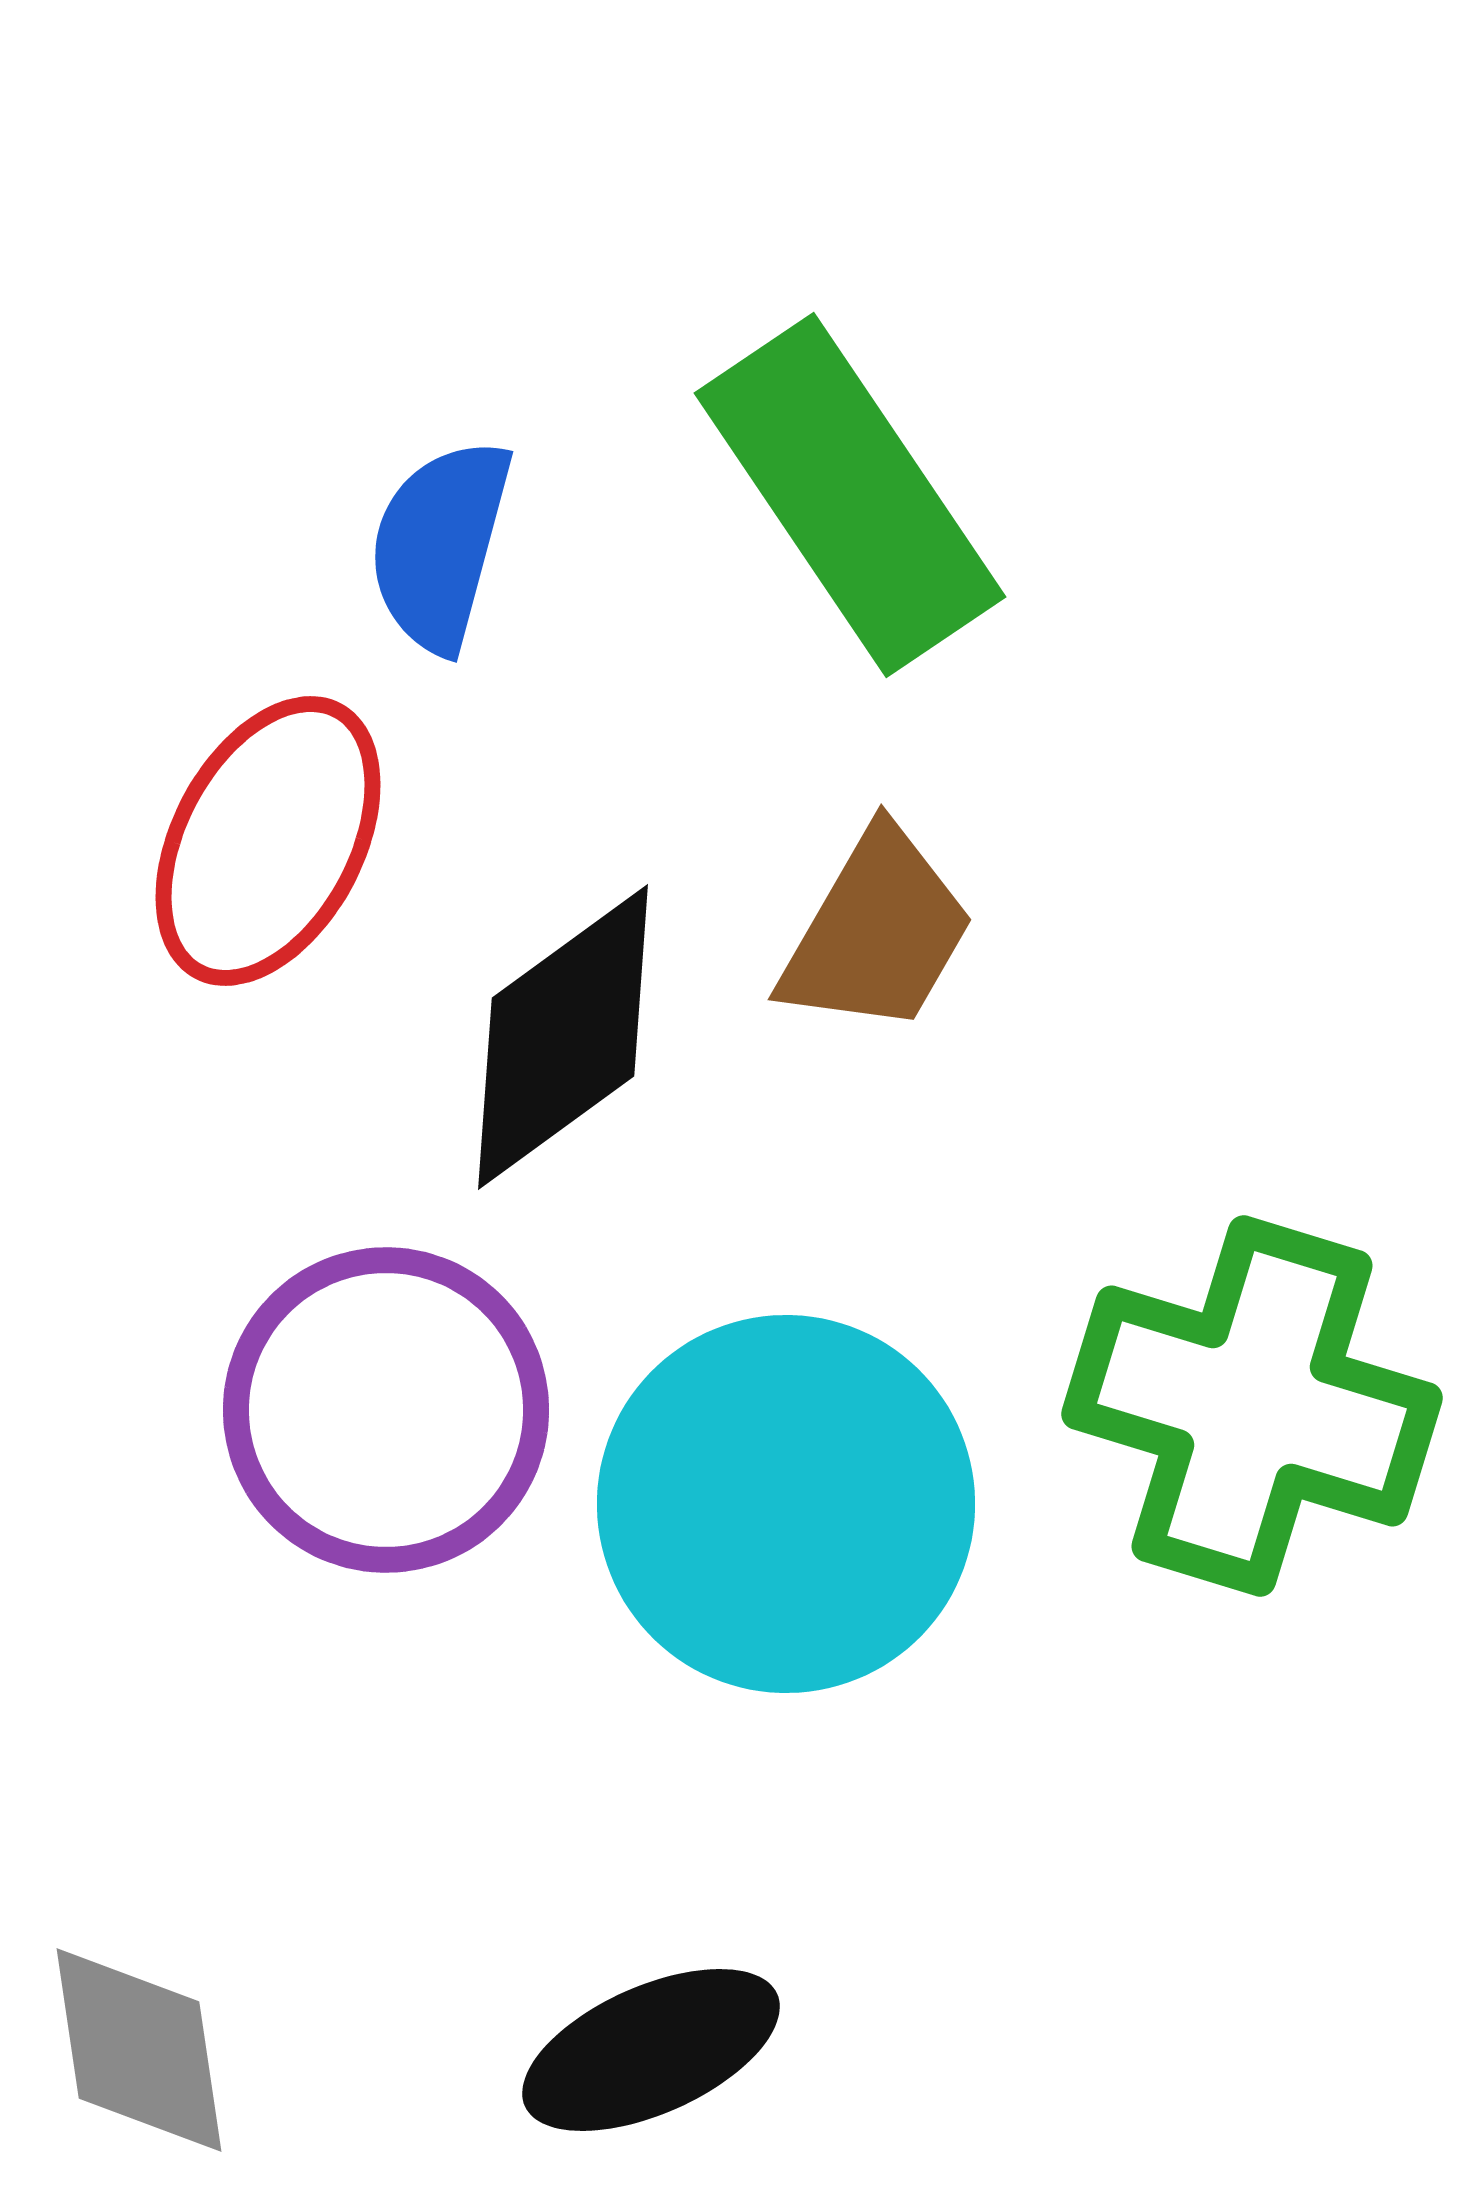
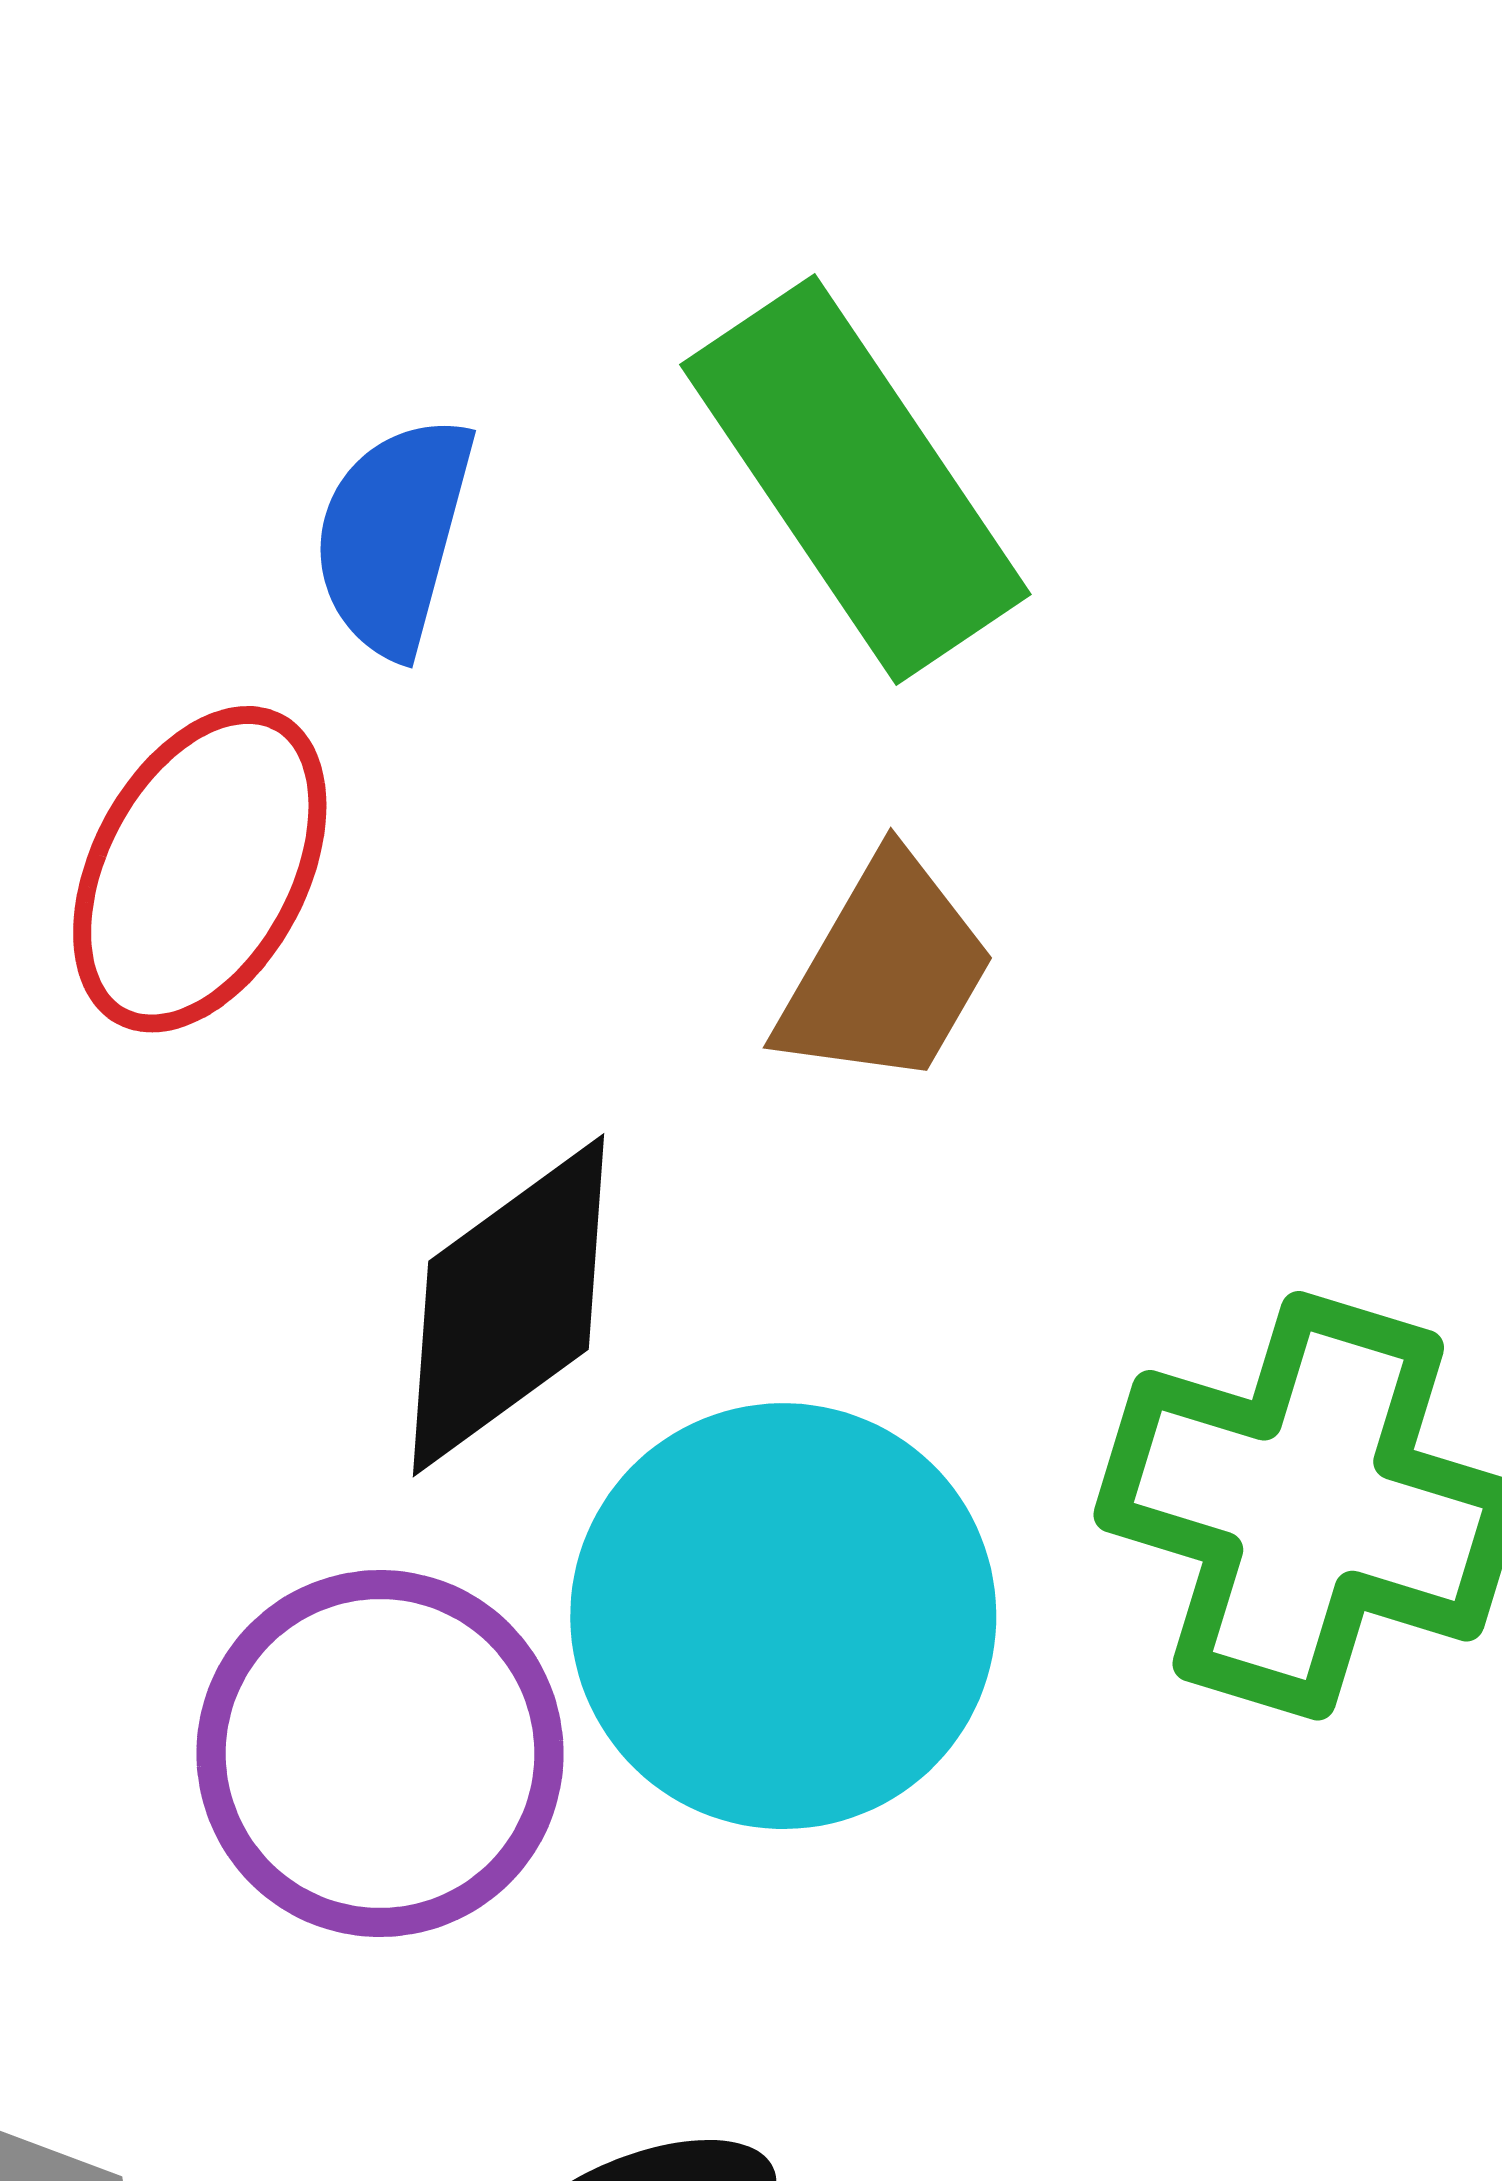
black diamond: (563, 1037) -> (508, 1305), moved
purple circle: (386, 1410) -> (380, 1754), moved

